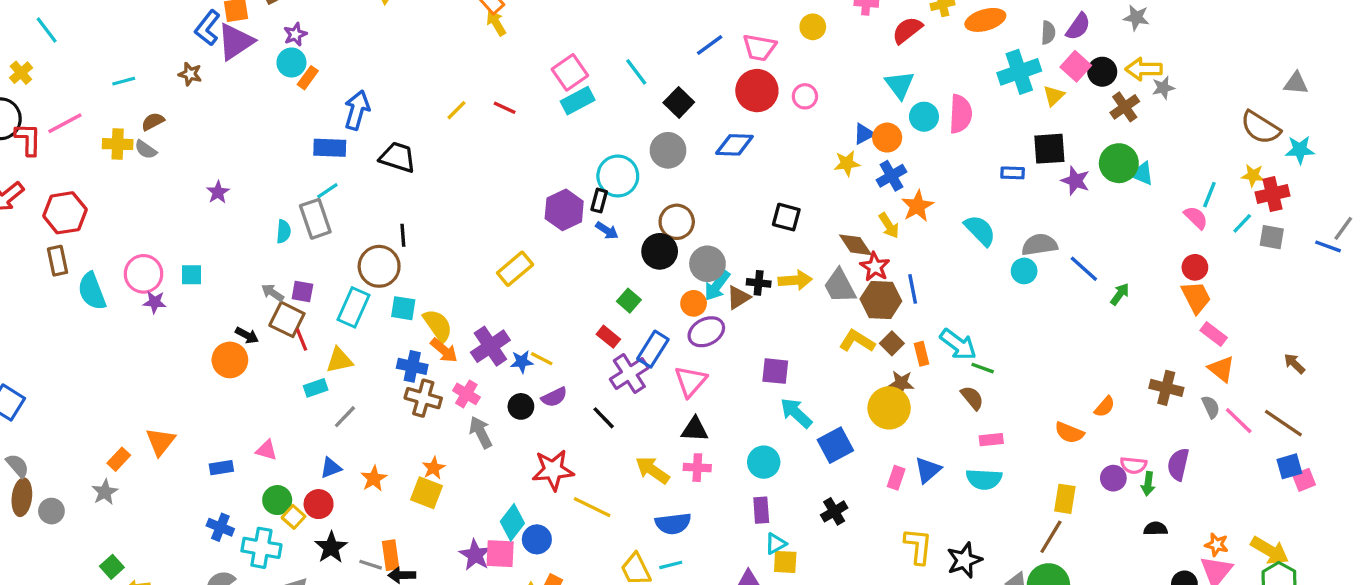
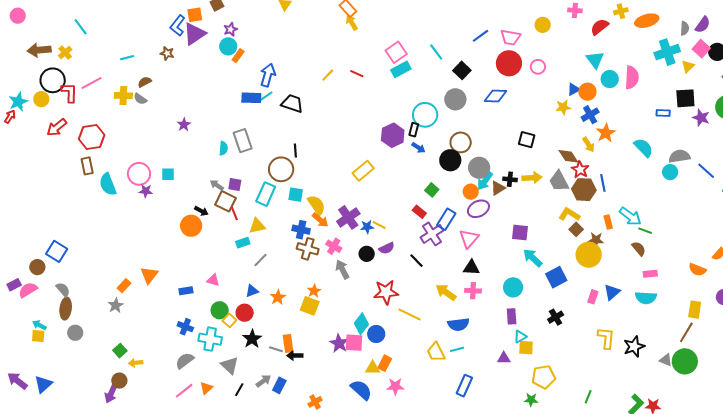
cyan line: (327, 191) -> (266, 96), moved
brown square: (892, 343) -> (576, 229), moved
gray circle: (51, 511) -> (75, 333), moved

